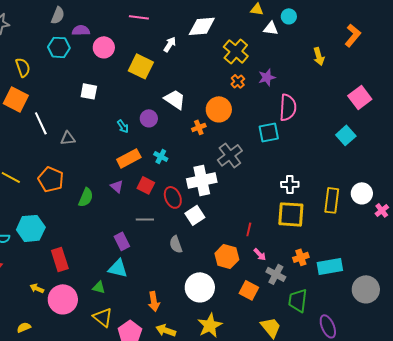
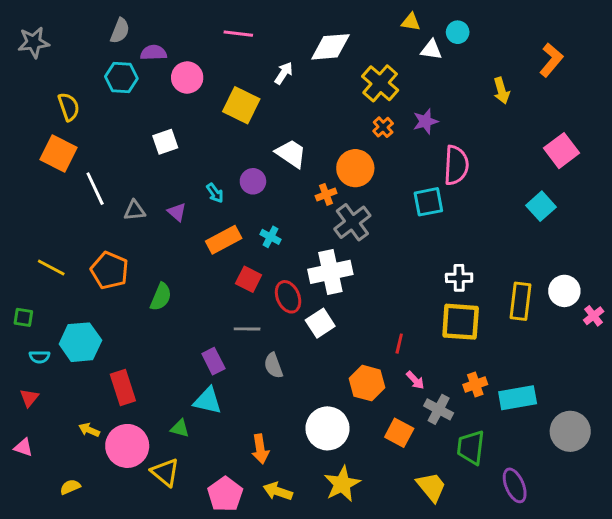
white square: (89, 91) -> (165, 142), turned -30
gray cross: (230, 155) -> (352, 222), moved
purple triangle: (117, 186) -> (177, 212), moved
gray semicircle: (176, 244) -> (273, 366), moved
yellow triangle: (103, 317) -> (165, 472), moved

